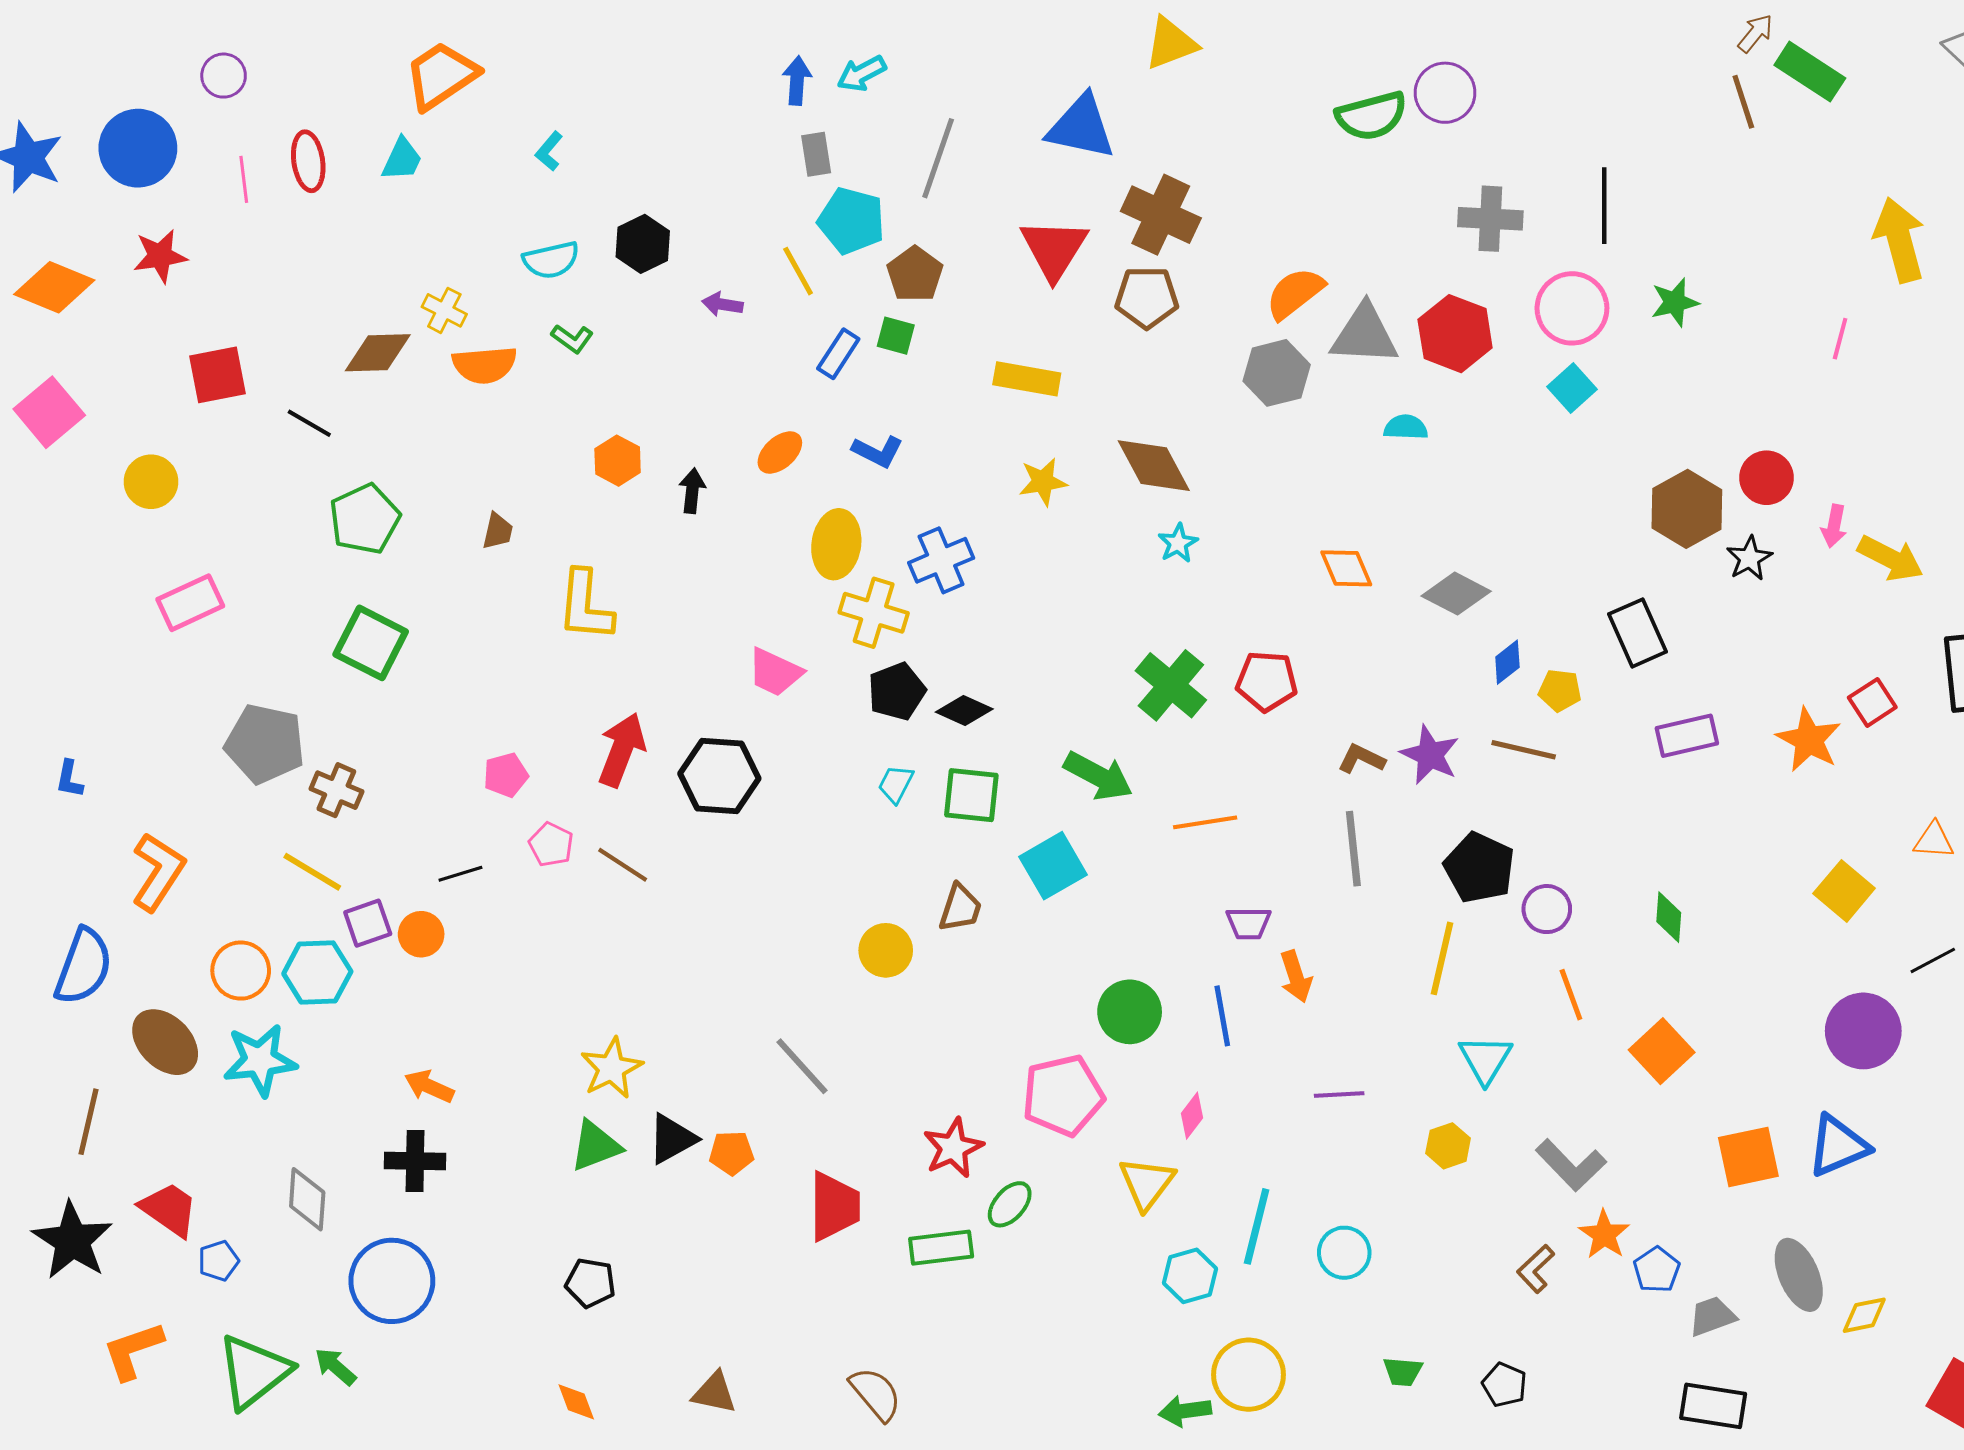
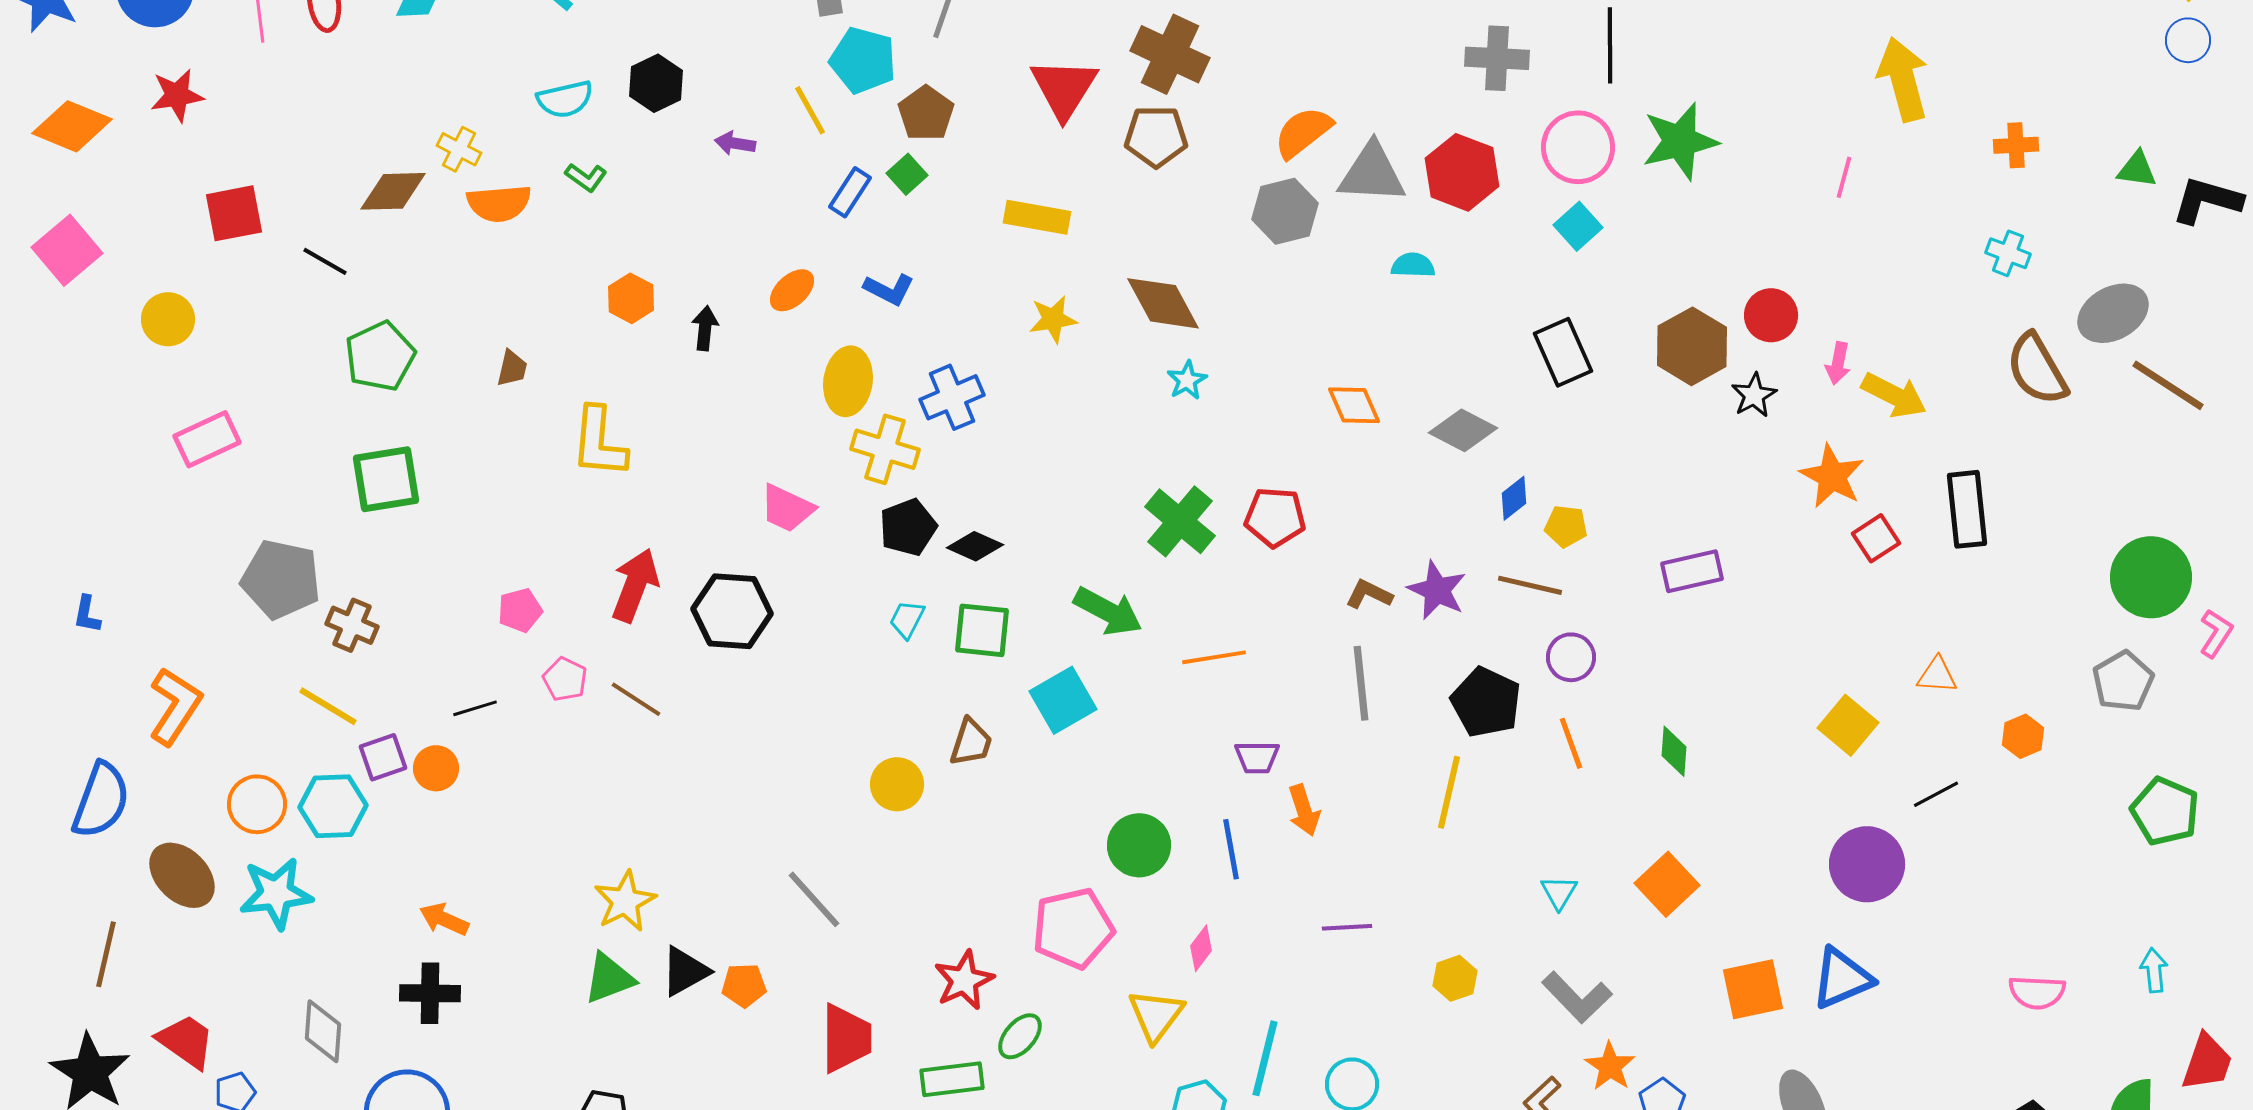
green star: (1675, 302) -> (1680, 141), size x1.6
green square: (896, 336) -> (907, 174), turned 33
black rectangle: (1638, 633) -> (1563, 352), moved
green square: (371, 643) -> (386, 479), turned -36
orange star: (1809, 740) -> (1832, 476), moved
purple circle: (1547, 909) -> (1571, 657), moved
orange line: (1571, 995) -> (1571, 743), moved
cyan triangle: (1485, 1059) -> (1559, 892), moved, size x0.7

